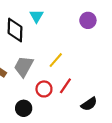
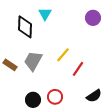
red line: (65, 86) -> (78, 69), moved
red circle: (44, 89) -> (55, 97), moved

